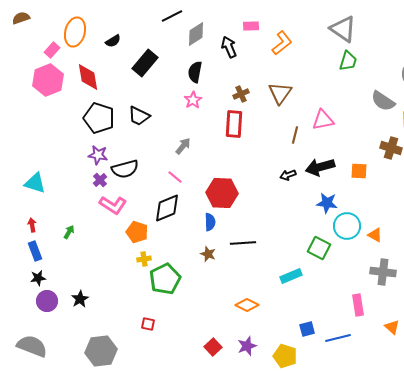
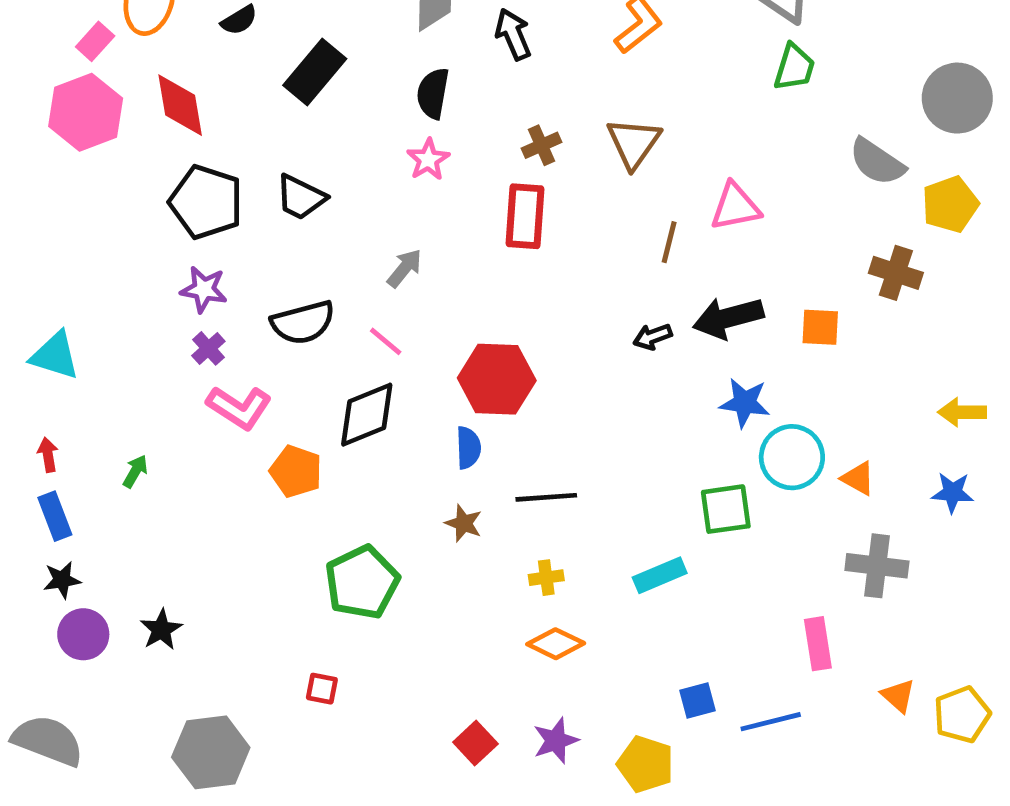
black semicircle: (125, 169) -> (303, 322), moved
green square: (319, 248) -> (726, 509), turned -35
yellow cross: (144, 259) -> (546, 578), moved

